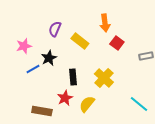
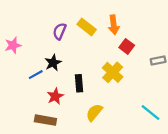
yellow rectangle: (80, 41) -> (87, 27), moved
pink star: (24, 46) -> (13, 45), moved
yellow cross: (104, 78) -> (113, 72), moved
red star: (65, 98) -> (55, 96), moved

